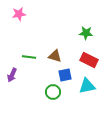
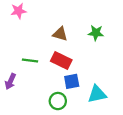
brown triangle: (55, 56) -> (60, 34), moved
red rectangle: (89, 60) -> (61, 61), moved

